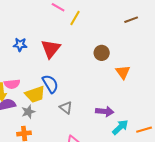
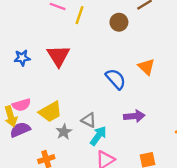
brown circle: (102, 53) -> (119, 22), moved
blue semicircle: (50, 84) -> (116, 79), moved
gray star: (28, 112) -> (64, 132), moved
cyan arrow: (120, 127) -> (98, 136), moved

